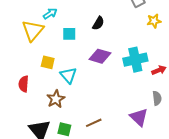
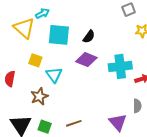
black semicircle: (98, 23) -> (89, 37), moved
yellow triangle: (33, 30) -> (24, 28), turned -35
cyan square: (69, 34) -> (59, 35), size x1.6

